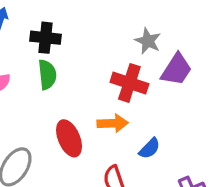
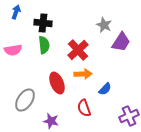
red cross: (129, 83) -> (78, 50), moved, turned 30

